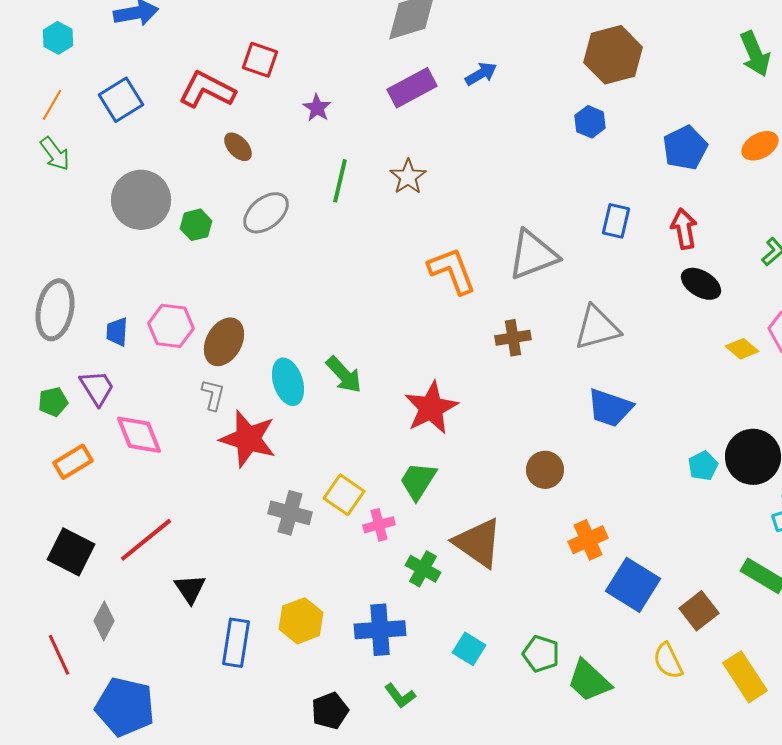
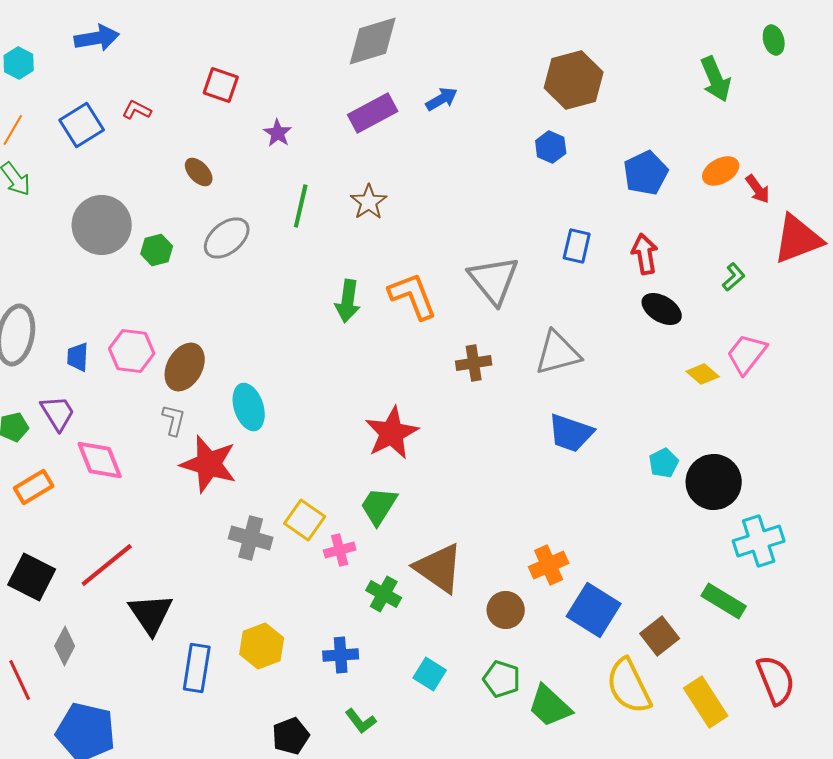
red L-shape: (207, 90) -> (137, 110), moved, size x0.5
gray triangle: (533, 255) -> (494, 280), turned -48
green arrow: (344, 375) -> (348, 301), moved, turned 51
cyan pentagon: (703, 466) -> (664, 463), moved
brown circle: (545, 470) -> (506, 610), moved
black triangle: (190, 589) -> (151, 614), size x1.4
blue cross: (380, 630) -> (341, 655), size x0.7
yellow semicircle: (668, 661) -> (629, 686), size x1.5

